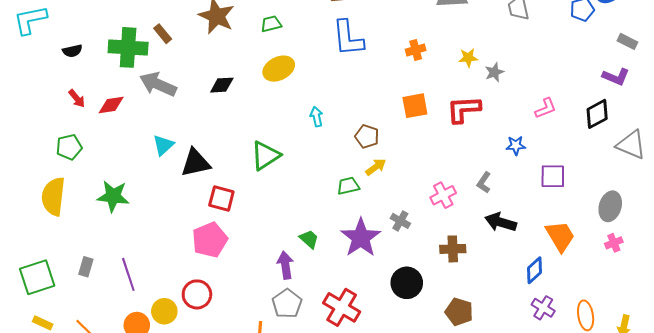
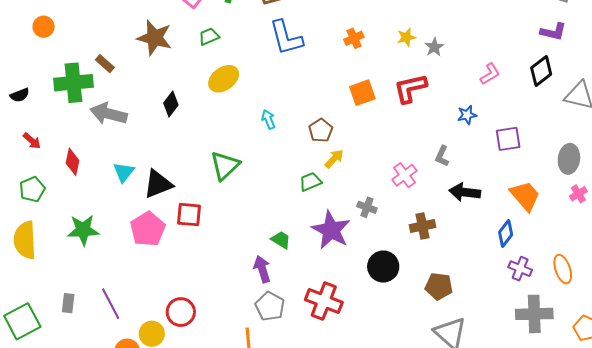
black diamond: (222, 85) -> (171, 104), turned -40
red diamond: (111, 105) -> (73, 162), moved, turned -60
brown pentagon: (367, 136) -> (321, 130), turned 30
pink pentagon: (210, 240) -> (148, 229), moved

